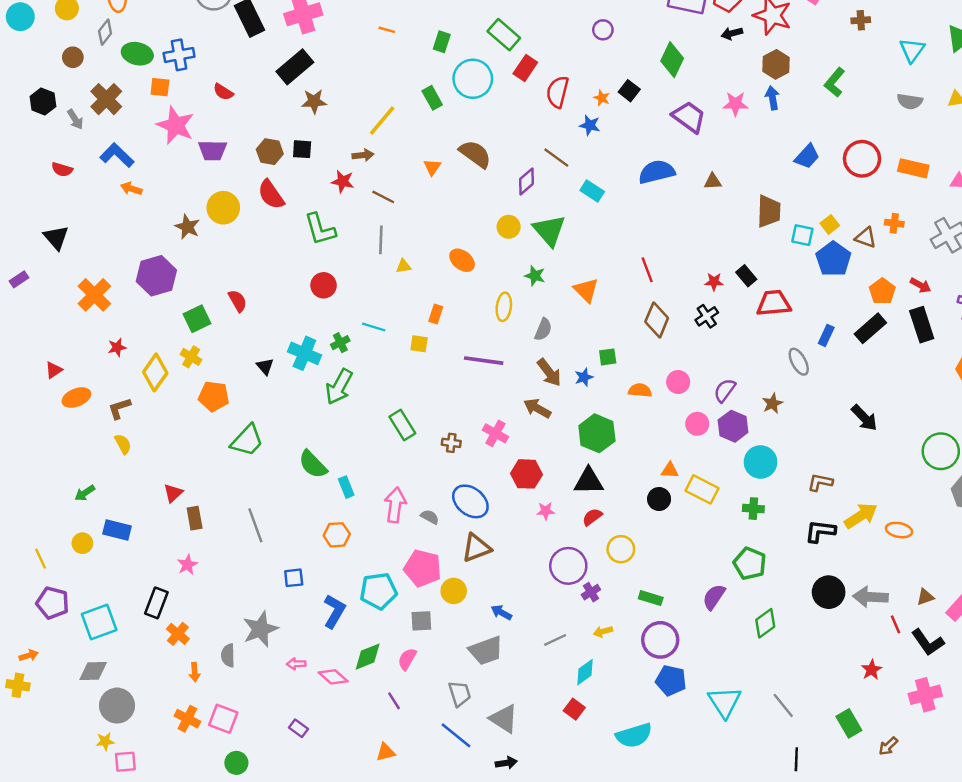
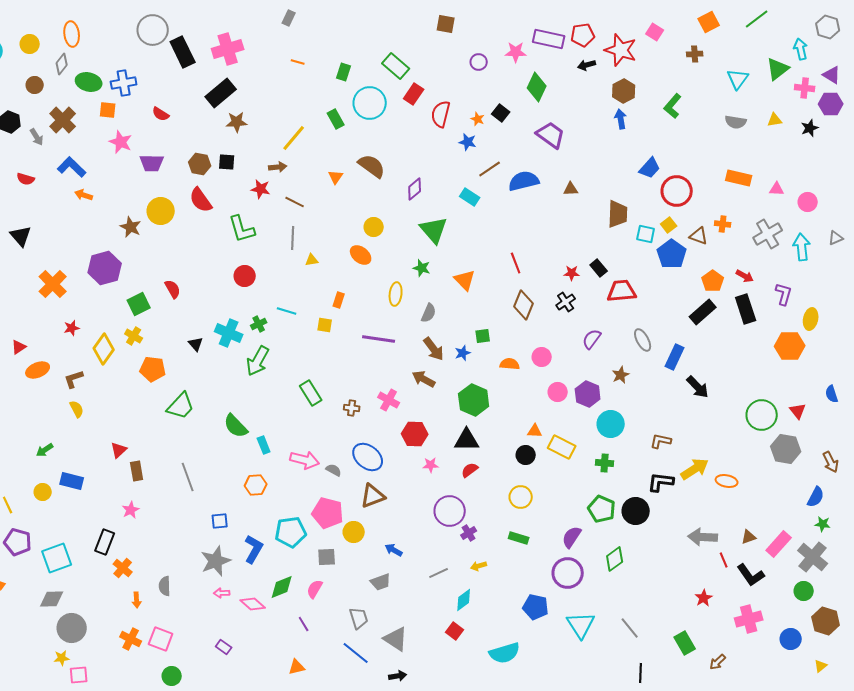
pink star: (735, 104) -> (516, 52), moved
pink star: (176, 125) -> (121, 142), size x0.7
brown line: (556, 158) -> (490, 169), moved, turned -70
red circle: (862, 159) -> (677, 191), moved
yellow circle: (509, 227) -> (374, 227), moved
blue rectangle: (826, 335) -> (675, 357), moved, size x1.4
purple semicircle: (725, 390) -> (592, 339), moved
pink arrow: (395, 505) -> (305, 460), turned 96
yellow circle: (621, 549) -> (521, 497), moved
black circle: (829, 592) -> (636, 511), moved
gray star: (260, 629) -> (216, 561), moved
purple circle: (660, 640) -> (568, 573), moved
gray trapezoid: (486, 651) -> (381, 582), size x0.7

